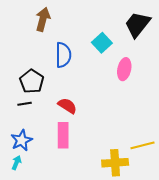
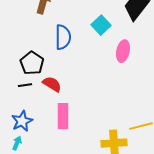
red semicircle: (67, 106) -> (52, 84), moved

